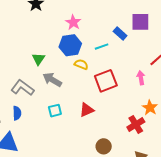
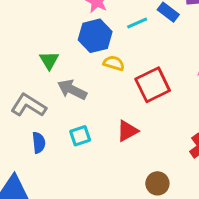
cyan line: (102, 47) -> (137, 23), moved
blue semicircle: (17, 113) -> (39, 143), moved

